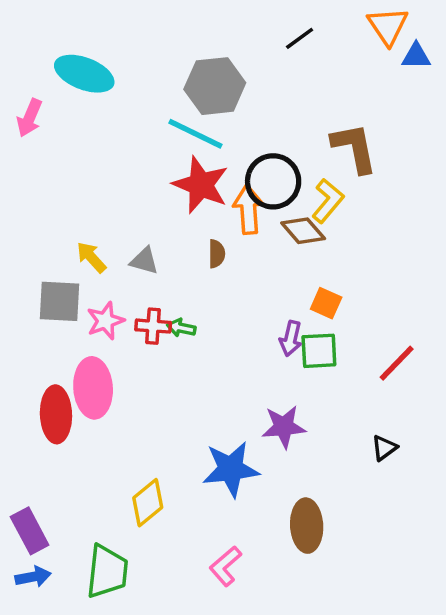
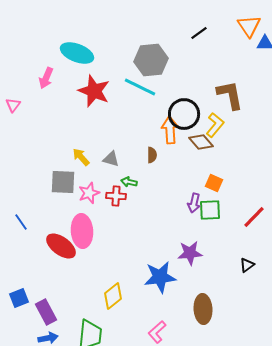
red star: (201, 185) -> (94, 91), moved
green arrow: (181, 328) -> (129, 182), moved
red ellipse: (56, 414) -> (61, 246), turned -52

